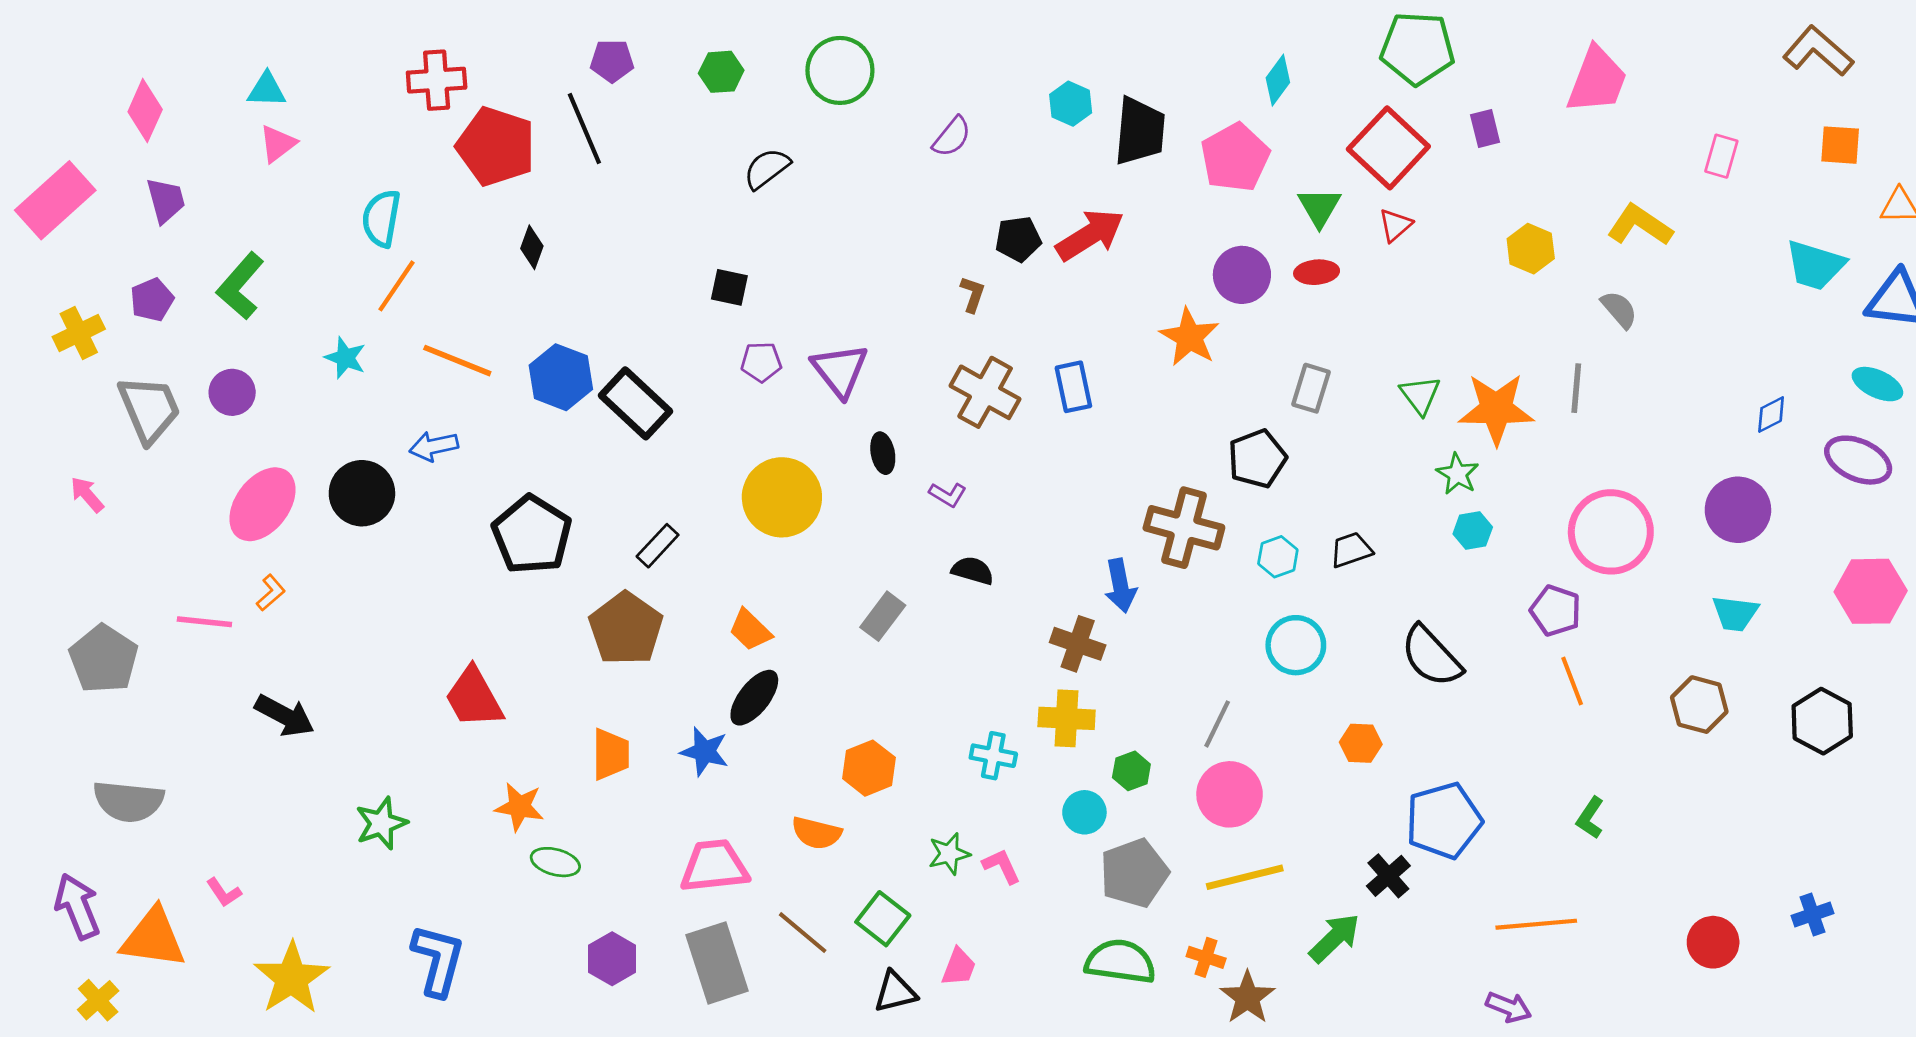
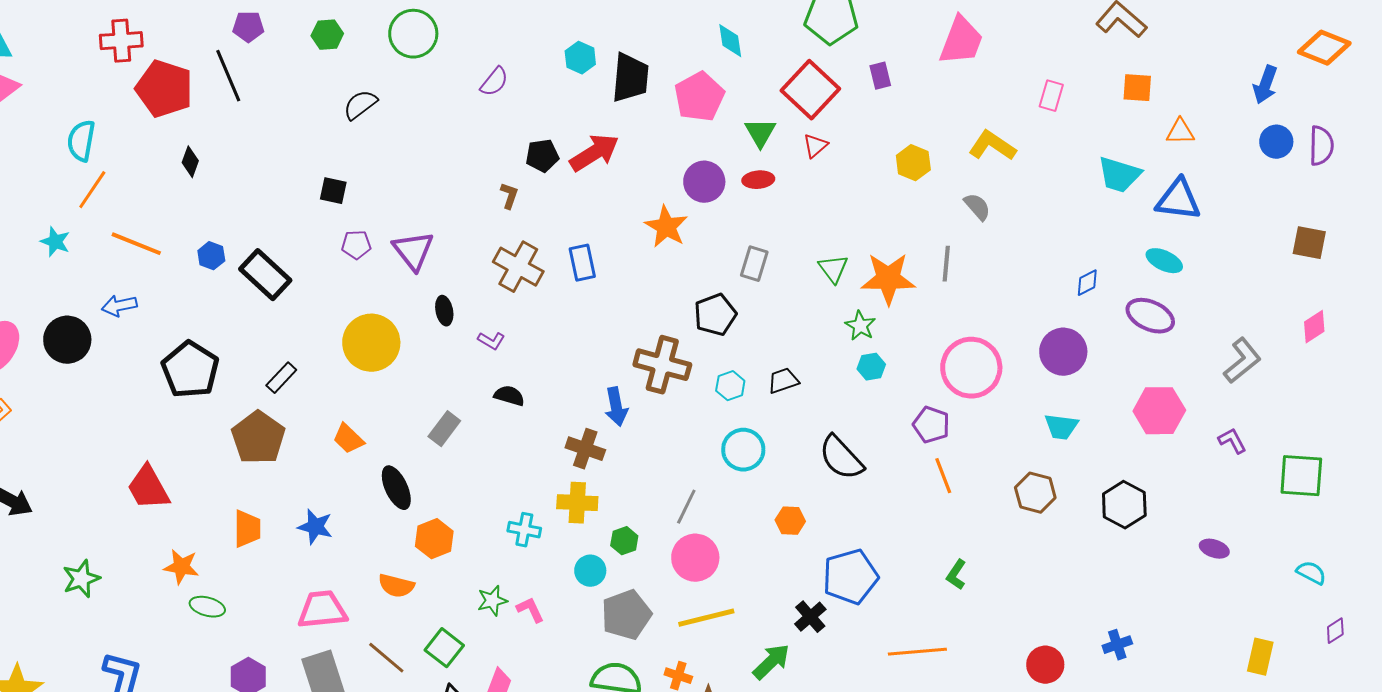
cyan diamond: (1278, 80) -> (730, 41), turned -45
blue hexagon: (561, 377) -> (211, 256), size x0.6
black ellipse: (754, 698) -> (396, 488), moved, turned -63

